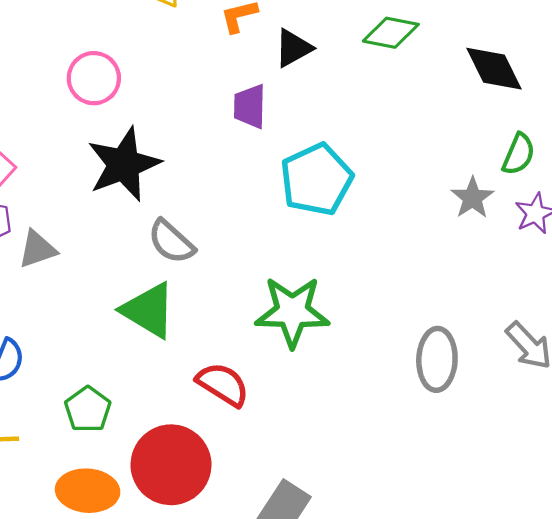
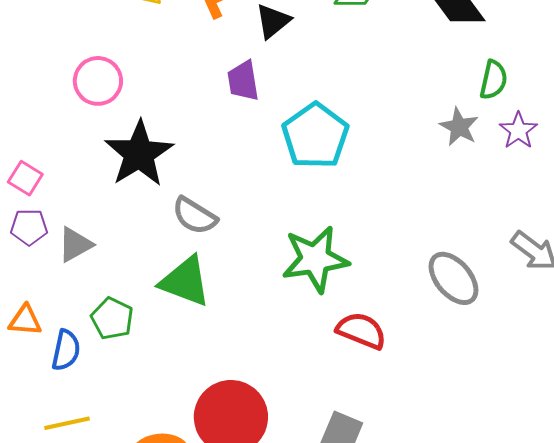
gray ellipse: (437, 359) -> (454, 278), turned -32
red semicircle: (223, 384) -> (361, 331), moved
green pentagon: (88, 409) -> (112, 319), moved

